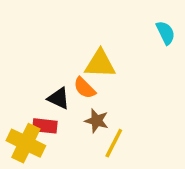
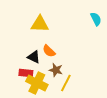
yellow triangle: (100, 64) -> (40, 24), moved
yellow cross: (26, 143) -> (37, 83), moved

